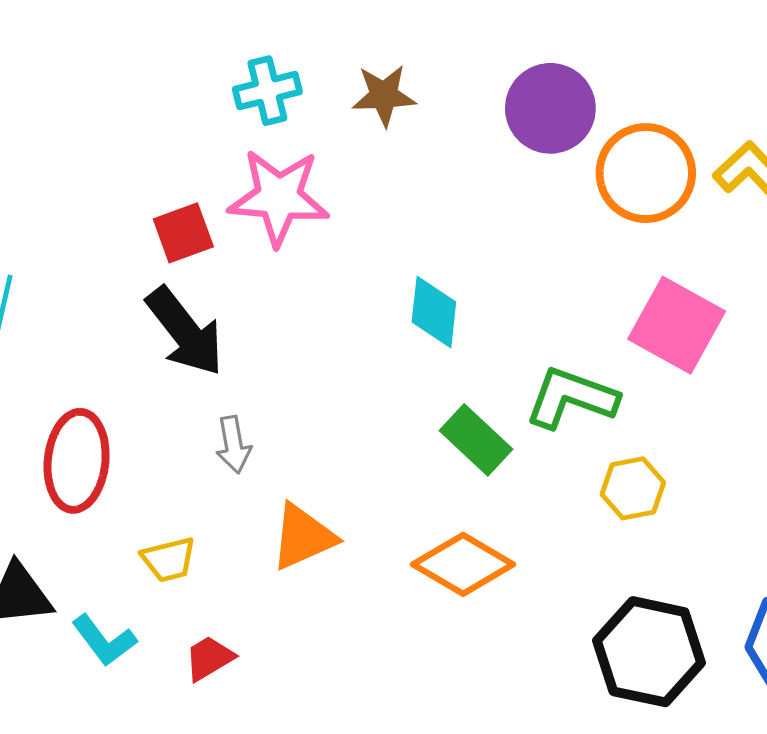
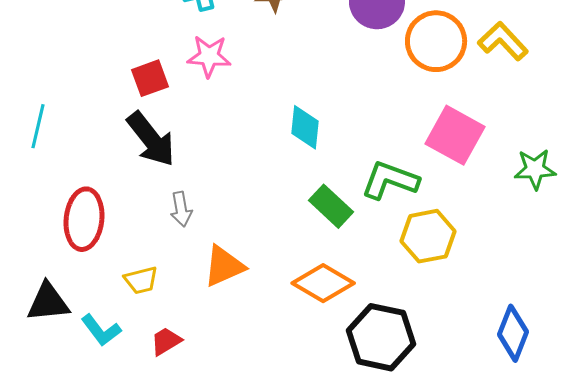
pink star: (279, 197) -> (209, 56), size x0.7
yellow hexagon: (633, 488) -> (428, 236), size x1.4
black hexagon: (649, 652) -> (381, 337), moved

